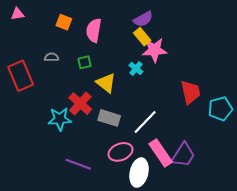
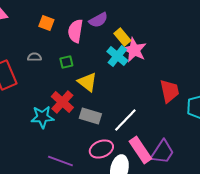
purple semicircle: (143, 19) -> (98, 20), moved
pink star: (154, 50) -> (134, 50), turned 30
cyan cross: (136, 69) -> (117, 56), moved, size x1.5

